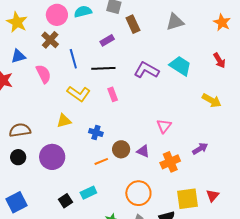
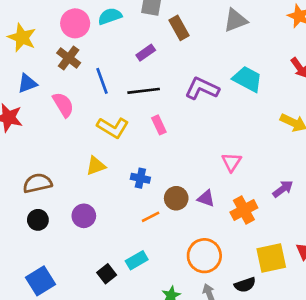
purple circle: (52, 157) -> (84, 216), size x0.7

